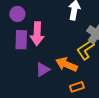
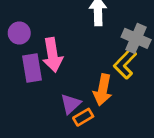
orange arrow: (67, 64) -> (103, 90), turned -90
orange rectangle: (77, 87) -> (83, 117), moved

